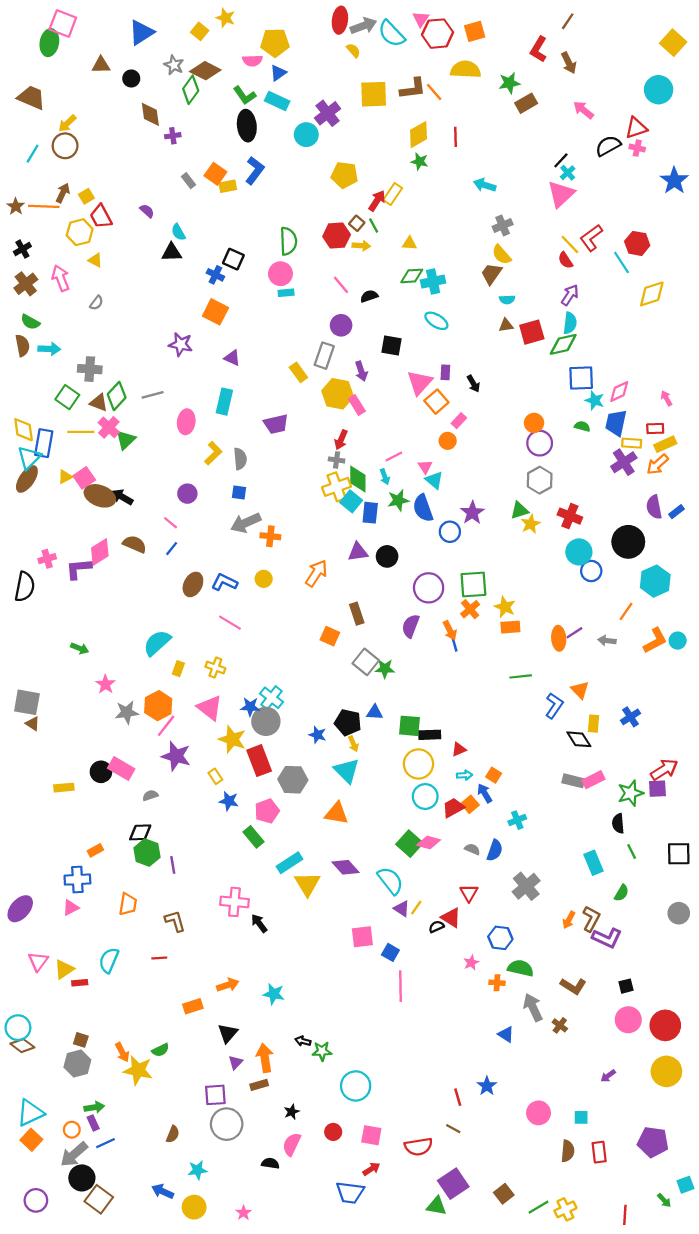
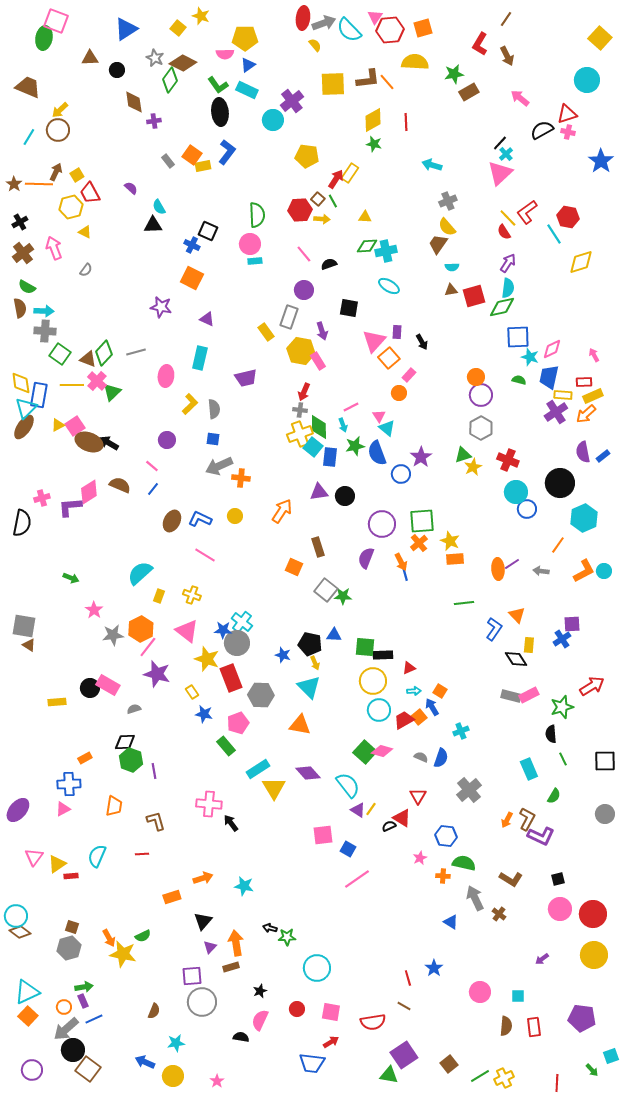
gray cross: (90, 369) -> (45, 331), moved
purple square: (657, 789) -> (572, 624), moved
pink line: (401, 986) -> (357, 879), turned 56

